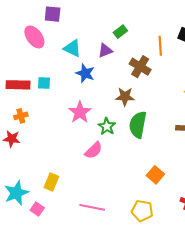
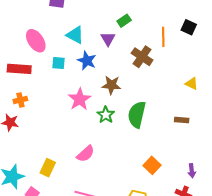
pink ellipse: (34, 37) -> (36, 41), moved
purple triangle: (105, 50) -> (108, 39), turned -42
cyan square: (44, 83) -> (59, 63), moved
brown star: (125, 97) -> (111, 85), moved
pink semicircle: (94, 150) -> (86, 154), moved

